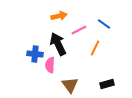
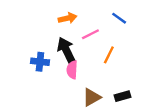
blue line: (104, 24) -> (119, 18), moved
pink semicircle: (50, 65) -> (72, 70), moved
brown triangle: (70, 85) -> (92, 97), moved, turned 36

